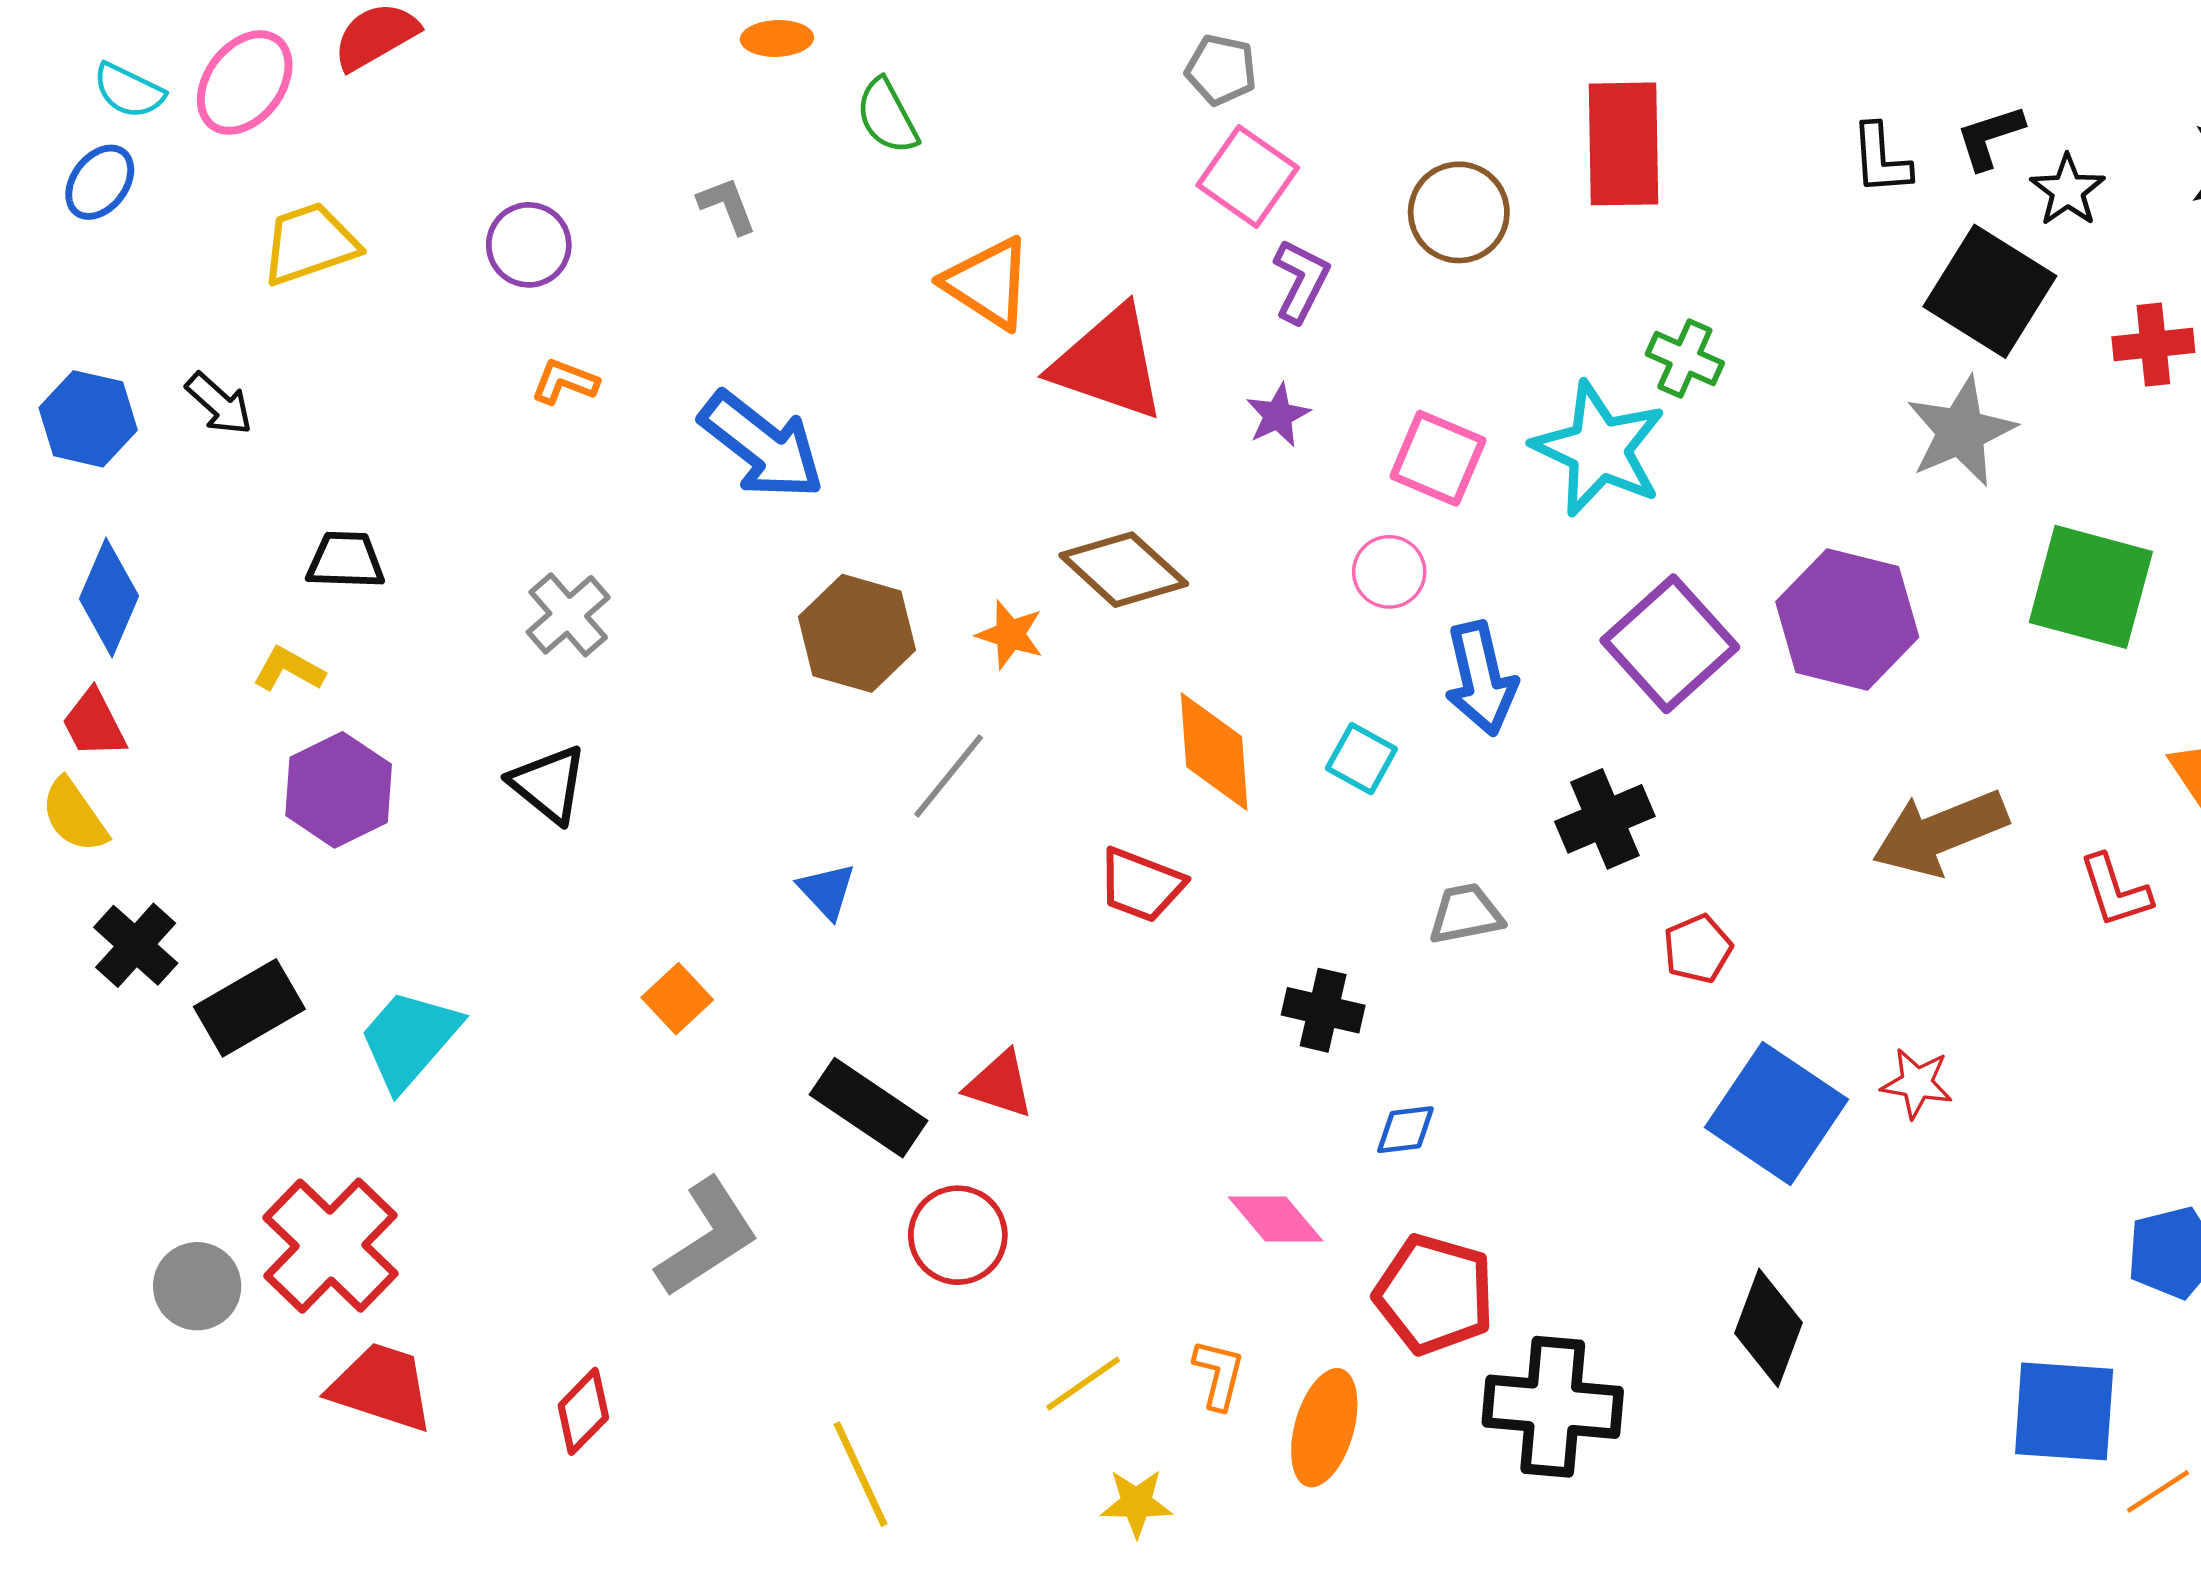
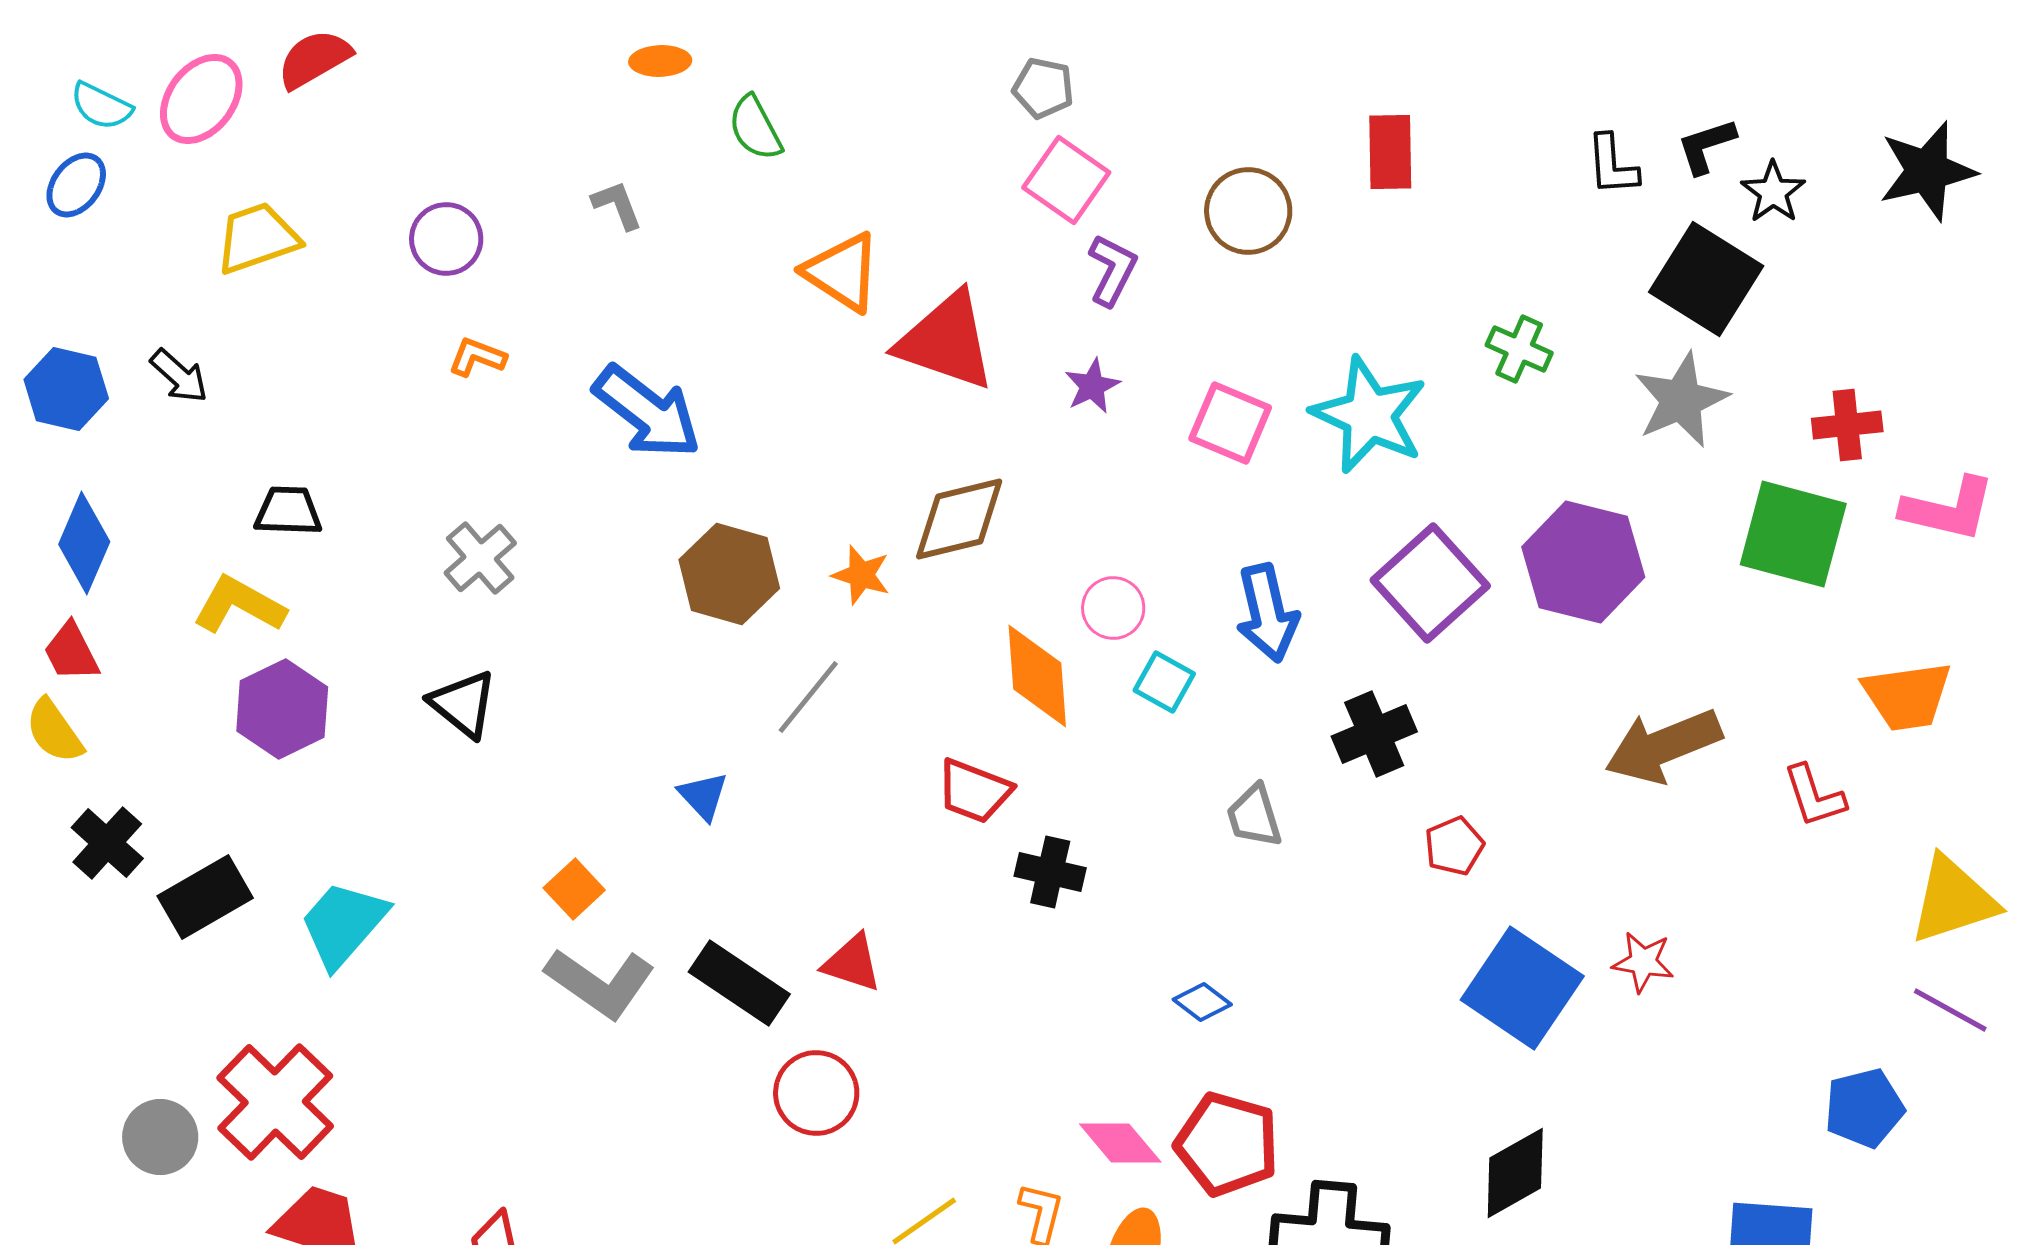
red rectangle: (1623, 144) -> (1390, 152), size x0.7
red cross: (2153, 345) -> (1847, 425), moved
green cross: (1685, 359) -> (1519, 349), moved
brown diamond: (1124, 570) -> (959, 519), turned -56
pink circle: (1389, 572) -> (1113, 608), moved
yellow L-shape: (289, 669) -> (239, 605), size x1.5
gray trapezoid: (1466, 914) -> (1254, 816), turned -96
black cross: (1323, 1010) -> (1050, 872), moved
blue diamond: (1405, 1130) -> (1202, 1002), turned 44
pink diamond: (1276, 1219) -> (1120, 1143), moved
gray L-shape: (707, 1237) -> (600, 983), moved, turned 68
black diamond: (1768, 1328) -> (1515, 1173), turned 40

